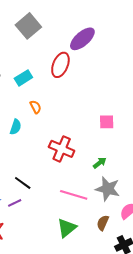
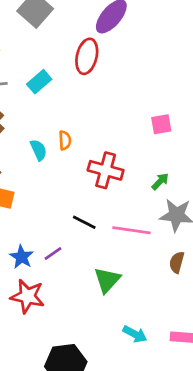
orange semicircle: (36, 107) -> (65, 140), moved, turned 32
cyan semicircle: (16, 127) -> (39, 150), turned -35
black line: (23, 183) -> (84, 222), moved
green triangle: (67, 228) -> (107, 280), moved

